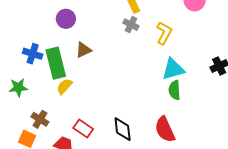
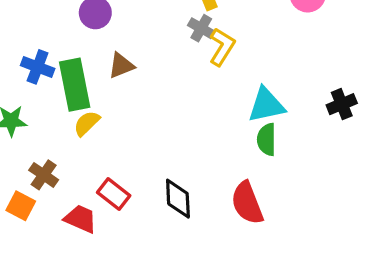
yellow L-shape: (164, 33) -> (222, 47), moved

